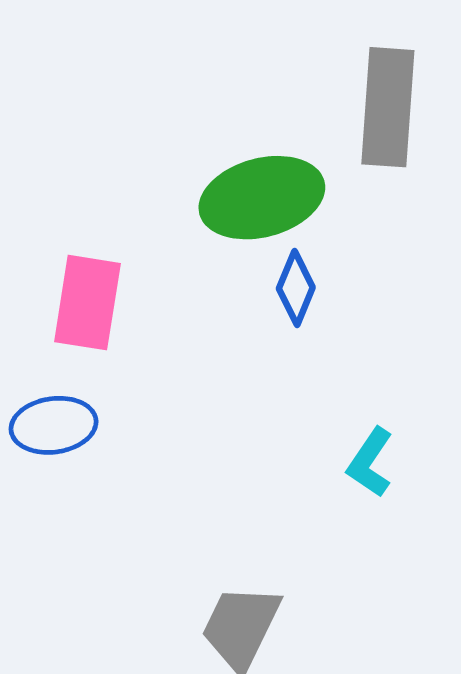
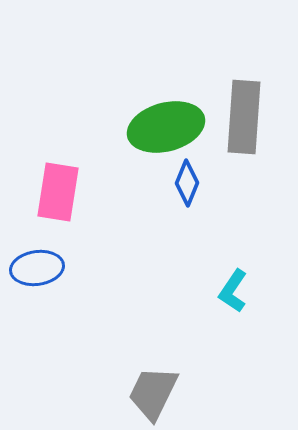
gray rectangle: (388, 107) -> (244, 117), moved

